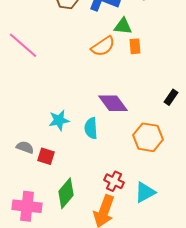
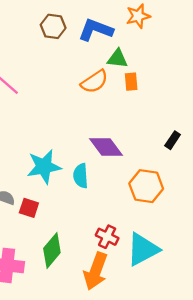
cyan star: (59, 120) -> (44, 167), size x1.4
cyan triangle: (145, 192) -> (143, 249), size x1.4

